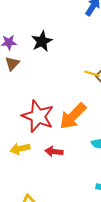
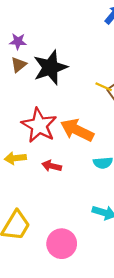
black star: (42, 41) -> (50, 67), moved, size x1.5
orange arrow: (73, 116) -> (77, 130), turned 64

